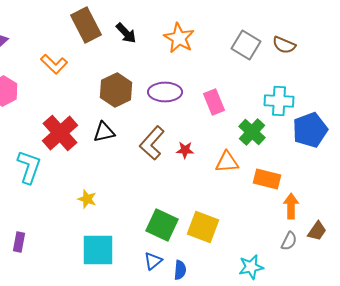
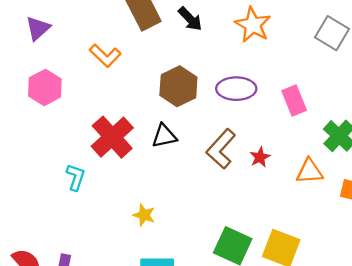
red star: (185, 150) -> (260, 157), turned -30
cyan L-shape: (29, 167) -> (76, 177), size x0.7

